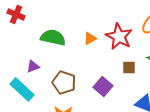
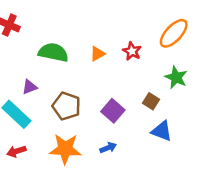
red star: (119, 36) -> (132, 51), size x0.6
brown square: (129, 67) -> (151, 101), moved, turned 32

